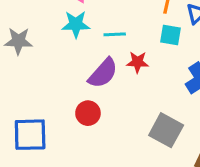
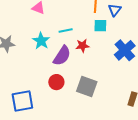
cyan star: (76, 24) -> (41, 41), moved, turned -30
gray square: (166, 130) -> (87, 86), moved

